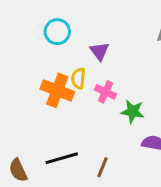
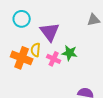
purple triangle: (99, 51) -> (50, 32), size x1.5
green star: (133, 112) -> (70, 53), moved

